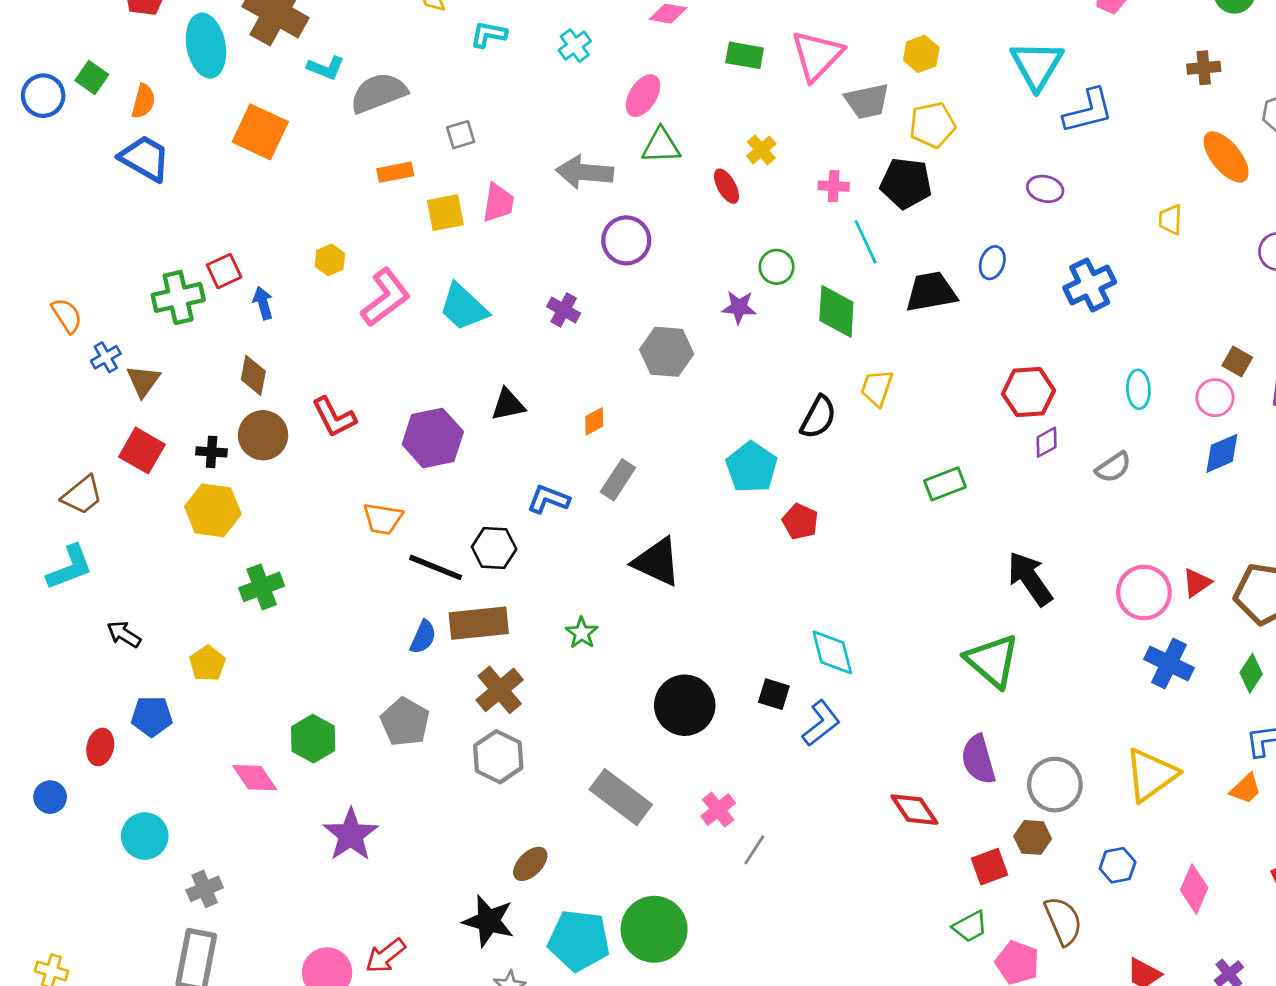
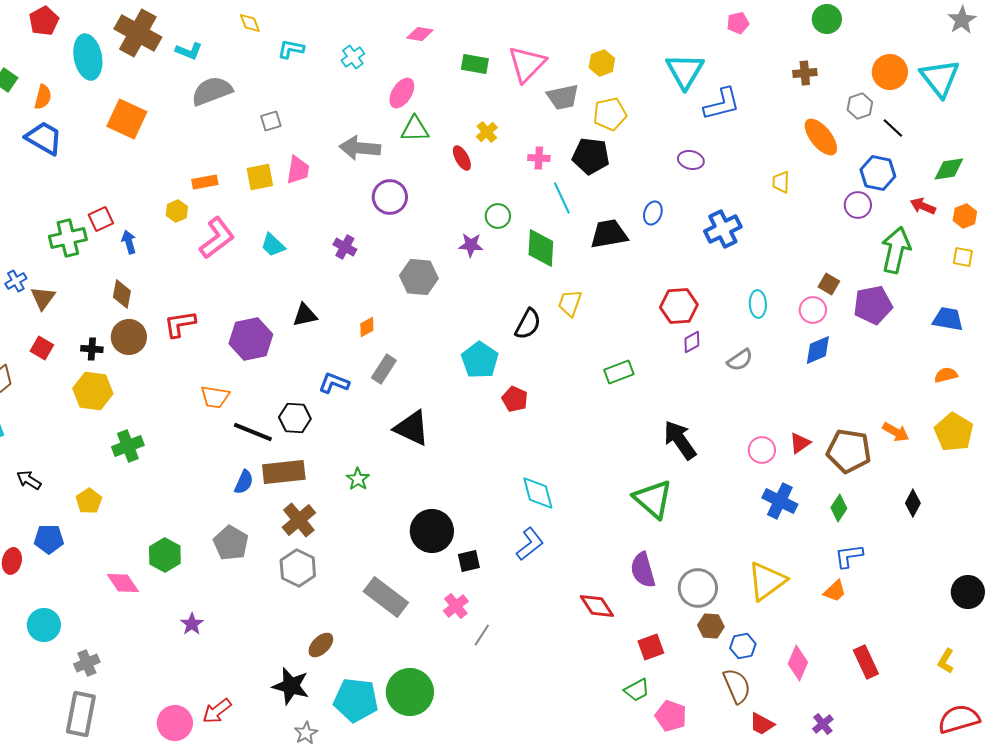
cyan L-shape: (326, 68) -> (189, 51), moved
orange rectangle: (395, 172) -> (205, 182), moved
cyan trapezoid: (463, 307) -> (273, 245), size x0.7
red L-shape: (334, 417) -> (180, 324), turned 108
red square: (142, 451) -> (42, 348), size x0.7
pink circle: (1144, 592) -> (762, 450), size x0.7
black square: (774, 694) -> (469, 561), moved, turned -30
purple star: (351, 835) -> (192, 624), size x0.6
brown hexagon: (1033, 837) -> (711, 626), moved
brown semicircle: (1063, 921) -> (737, 686), moved

